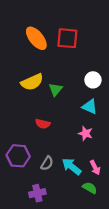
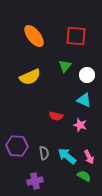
red square: (67, 38) -> (76, 36), moved
green triangle: (56, 90) -> (65, 66), moved
red semicircle: (43, 124) -> (56, 116), moved
gray semicircle: (47, 163) -> (44, 153), turned -40

